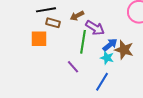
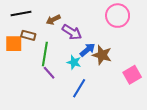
brown rectangle: (53, 23) -> (28, 35), moved
green line: (83, 42) -> (45, 54), moved
cyan star: (107, 58) -> (74, 62), moved

